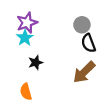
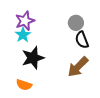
black star: (36, 63) -> (33, 58), size x1.6
orange semicircle: (26, 92) -> (24, 85), turned -56

